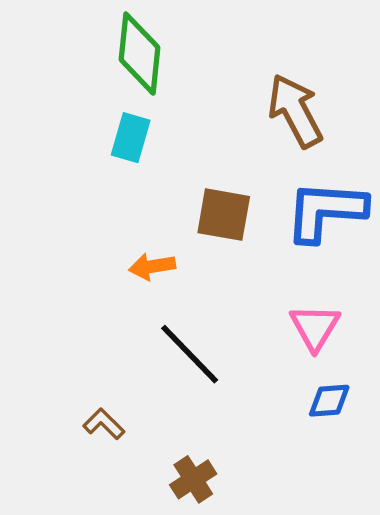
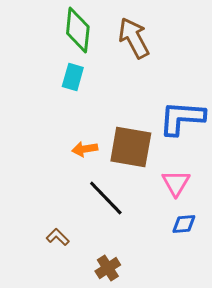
brown arrow: (295, 111) -> (134, 38), moved
brown square: (224, 215) -> (131, 147), moved, size x1.4

